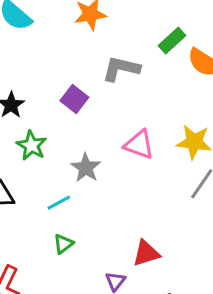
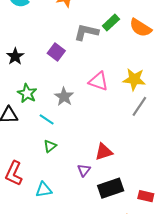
green rectangle: (172, 41) -> (111, 23), moved
green star: (32, 146) -> (27, 93), moved
cyan line: (59, 203) -> (47, 119), turned 63

